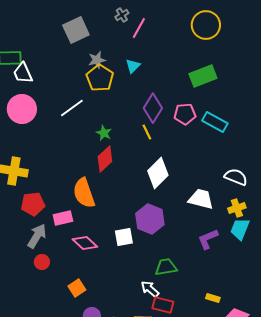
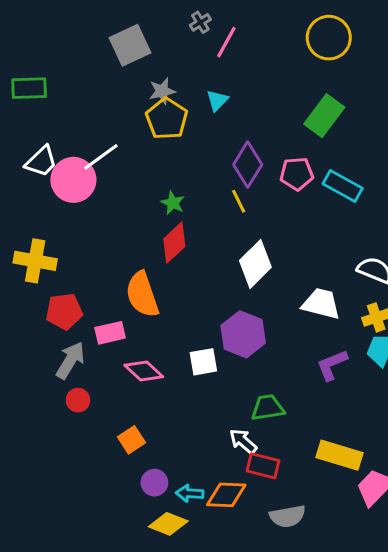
white trapezoid: (23, 73) -> (41, 161), moved, turned -110
green rectangle: (203, 76) -> (324, 116), turned -32
white line: (72, 108) -> (101, 157), moved
pink circle: (22, 109) -> (73, 180), moved
yellow rectangle: (213, 298) -> (339, 455), size x2.0

